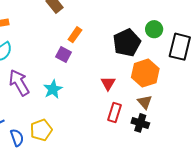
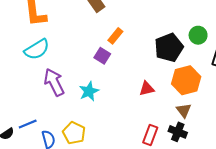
red triangle: (108, 83) -> (147, 89), turned 42
red rectangle: (114, 112) -> (150, 135), moved
yellow pentagon: (41, 130) -> (74, 133), turned -30

